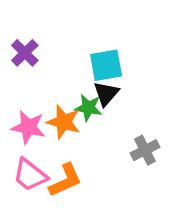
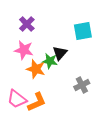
purple cross: (25, 53) -> (27, 24), moved
cyan square: (106, 65) -> (83, 31), moved
pink star: (28, 127) -> (24, 50), moved

